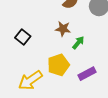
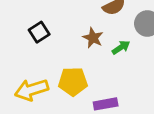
green arrow: (78, 43) -> (121, 47), moved

